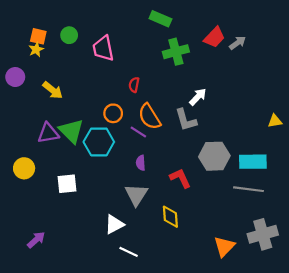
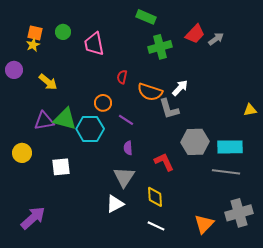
orange semicircle: (149, 117) -> (150, 92), moved, turned -40
green triangle: (71, 131) -> (65, 119), turned -30
white triangle: (114, 224) -> (115, 204), moved
purple arrow: (36, 240) -> (33, 218), size x1.5
white line: (129, 252) -> (156, 226), moved

